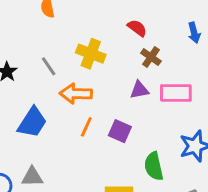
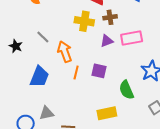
yellow cross: (91, 54) -> (84, 21), moved
brown cross: (151, 57) -> (110, 17), turned -32
orange arrow: (76, 94) -> (65, 52), turned 80

